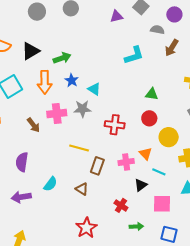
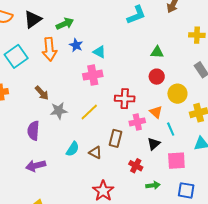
gray star: (82, 109) -> (59, 111), moved
pink cross: (57, 113) -> (93, 75), moved
red cross: (115, 125) -> (125, 99), moved
yellow line: (79, 148) -> (89, 112), turned -54
brown rectangle: (97, 166) -> (115, 138), moved
cyan line: (159, 172) -> (171, 129), turned 48
cyan semicircle: (50, 184) -> (73, 149), moved

